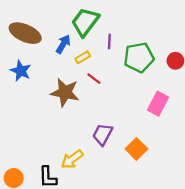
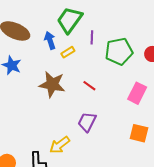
blue arrow: (63, 44) -> (50, 40), turned -48
red line: (94, 79) -> (89, 86), moved
orange square: (136, 149) -> (139, 133), moved, turned -30

